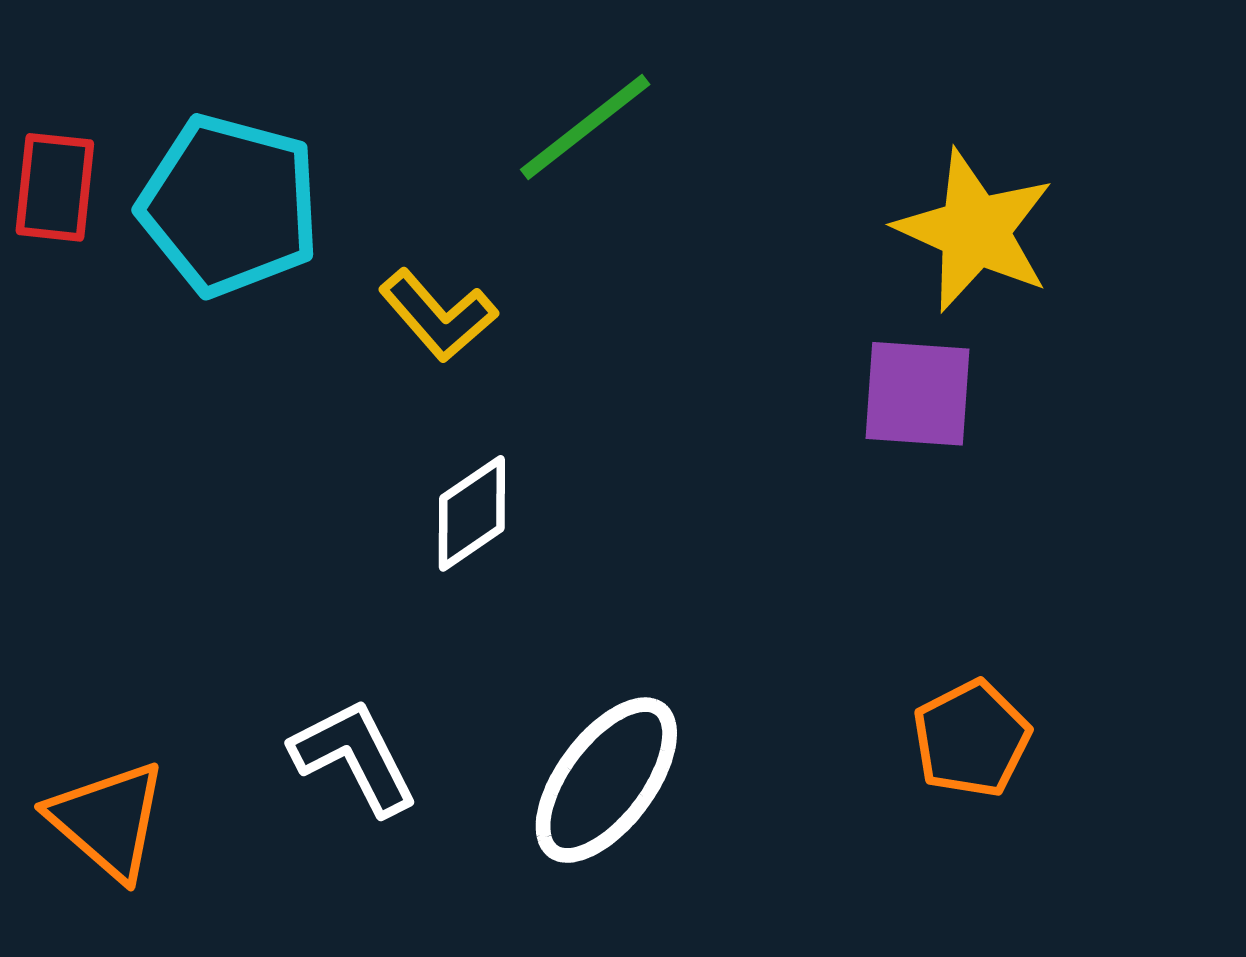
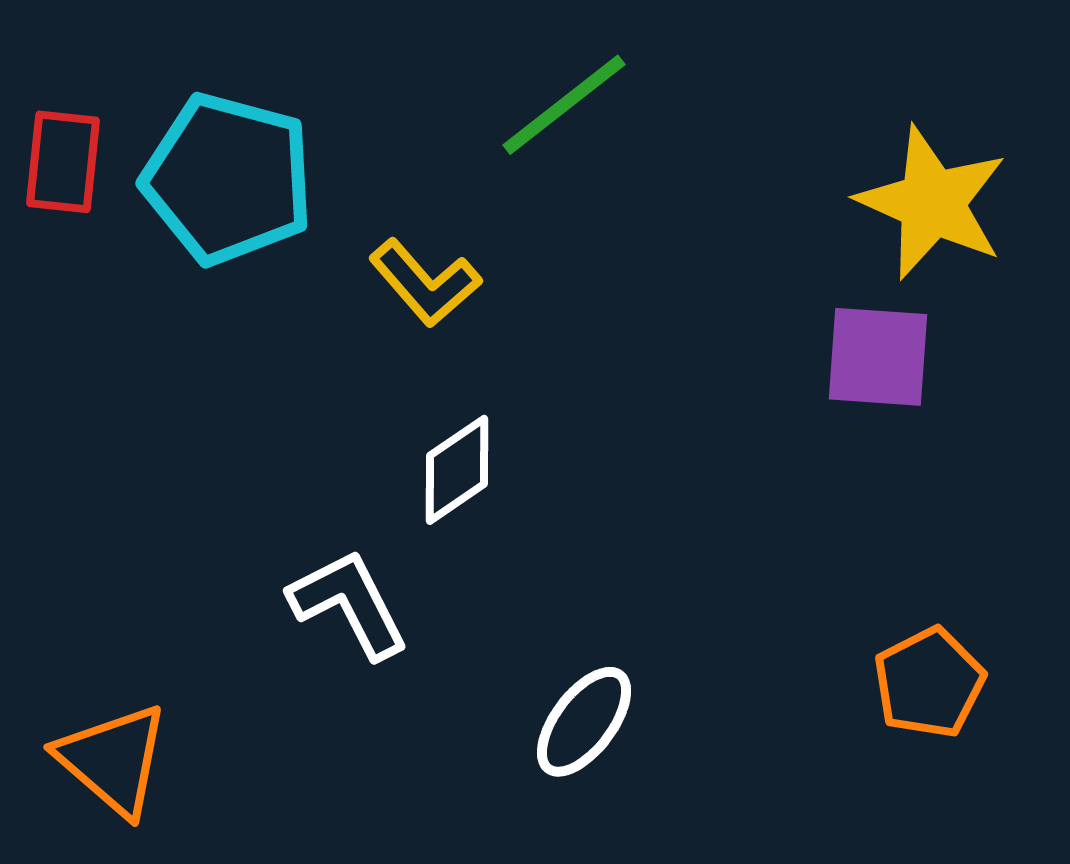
white L-shape: (354, 757) -> (349, 604), moved
white ellipse: (606, 780) -> (584, 722), size x0.7

